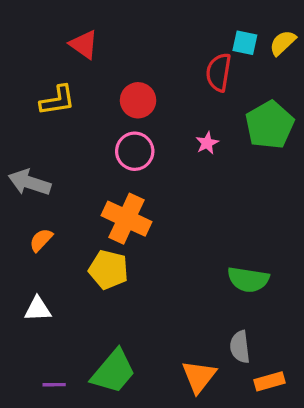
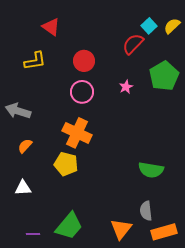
cyan square: (245, 43) -> (149, 26), turned 35
red semicircle: (219, 72) -> (133, 44), turned 35
orange rectangle: (270, 381) -> (164, 232), size x1.4

